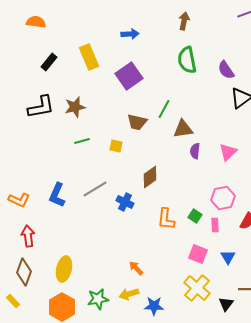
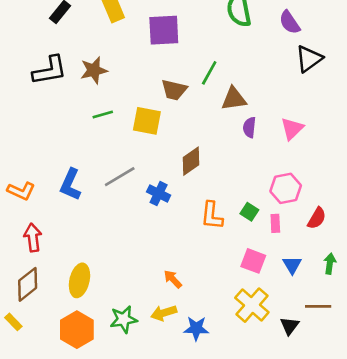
purple square: (129, 76) -> (164, 30), turned 32
yellow square: (116, 146) -> (147, 121), size x1.6
brown diamond: (24, 272) -> (28, 284), turned 32

